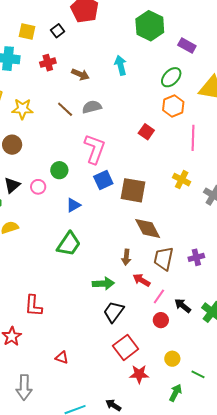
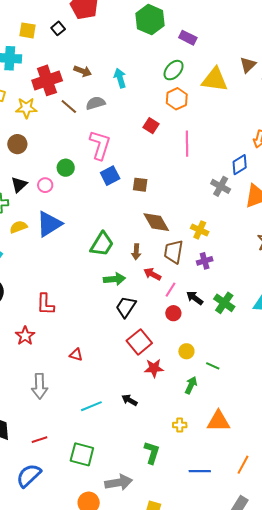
red cross: (48, 63) -> (47, 80), moved, size x1.8
cyan arrow: (121, 65) -> (120, 78), moved
pink line: (193, 138) -> (187, 144), moved
yellow cross: (182, 180) -> (200, 230), moved
brown square: (133, 190) -> (140, 185), size x0.6
blue triangle: (73, 205) -> (49, 224), moved, size x1.8
green trapezoid: (69, 244) -> (102, 244), moved
purple cross: (196, 257) -> (205, 261), moved

